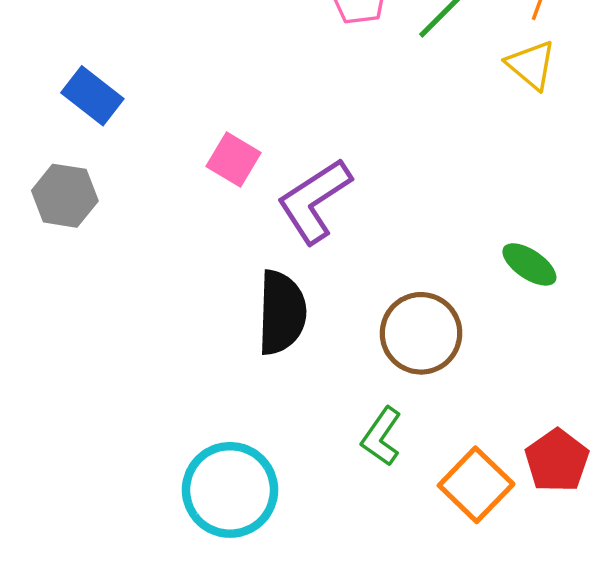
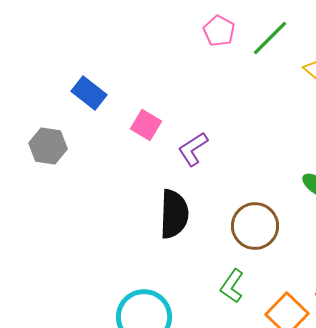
blue rectangle: (92, 96) -> (89, 93), moved
purple L-shape: (314, 201) -> (193, 149), size x0.7

